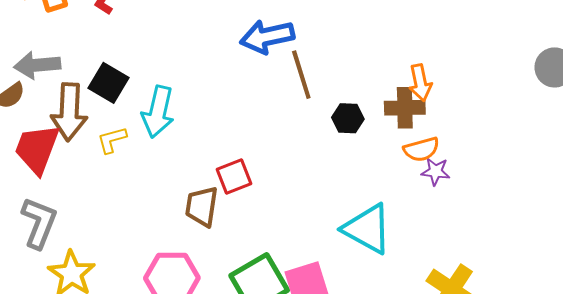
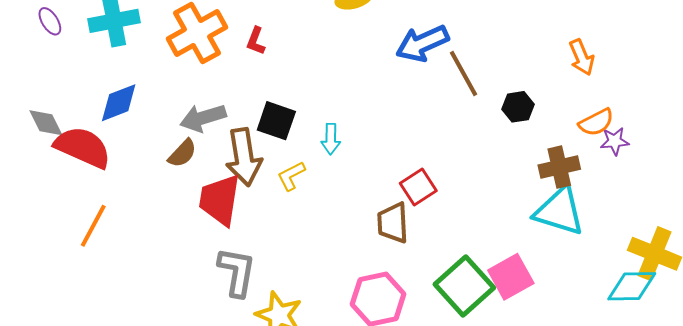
brown cross: (405, 108) -> (559, 167), moved
cyan arrow: (158, 112) -> (331, 139), size x0.6

